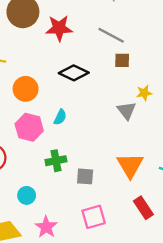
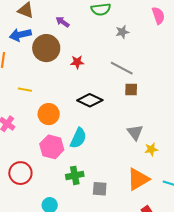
red star: (59, 28) -> (77, 62), size x0.6
yellow star: (144, 93) -> (151, 149), moved
cyan semicircle: (60, 117) -> (78, 138), size x1.5
orange triangle: (130, 165) -> (138, 179), turned 30

